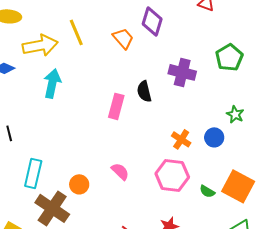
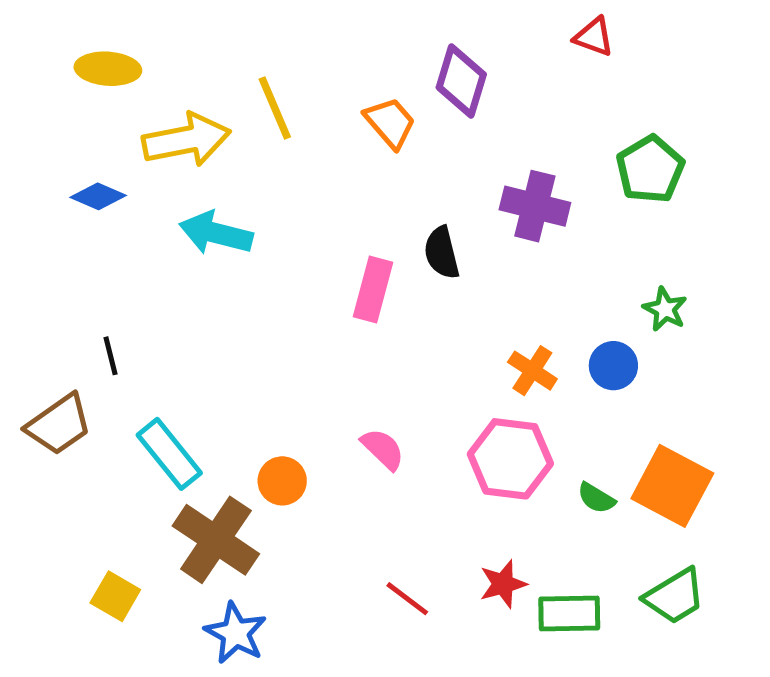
cyan arrow: (52, 83) -> (216, 233), turned -88
cyan rectangle: (33, 173) -> (169, 454), turned -52

